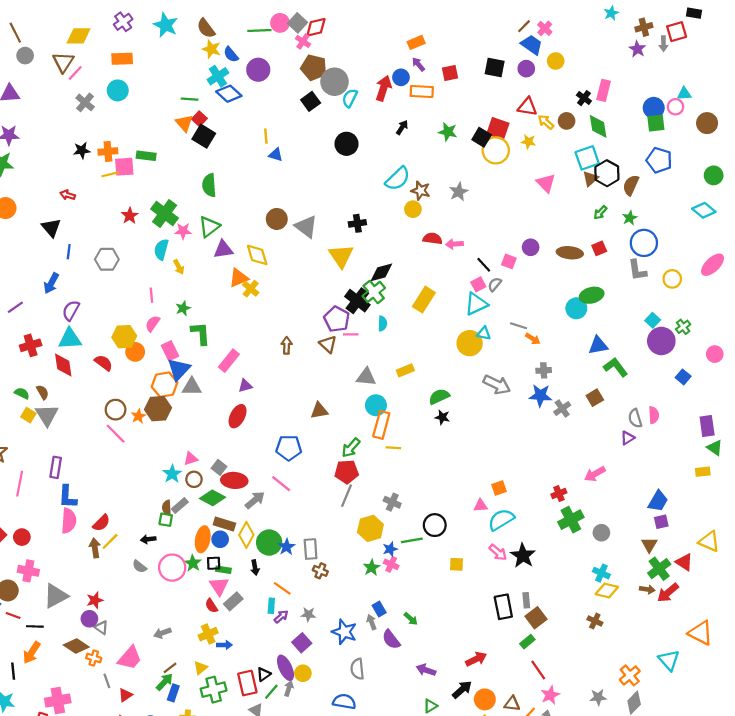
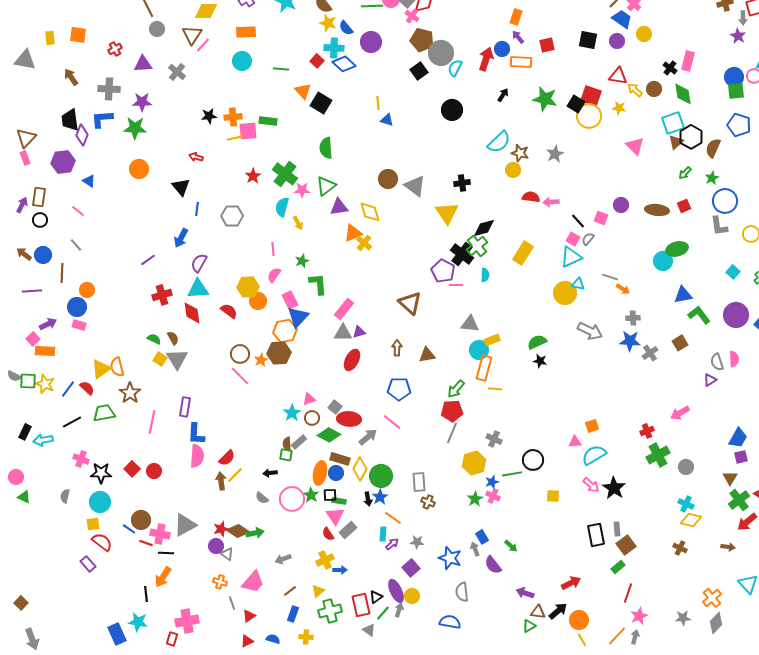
orange rectangle: (416, 42) -> (516, 17), turned -49
purple star: (637, 49) -> (738, 36), moved
cyan cross: (218, 76) -> (334, 48), turned 36
green line: (190, 99) -> (281, 69), moved
gray cross: (85, 102) -> (177, 72), moved
red square: (199, 119) -> (317, 61), moved
green star: (448, 132) -> (545, 99), size x1.4
pink square: (478, 284) -> (573, 239), turned -32
purple circle: (661, 341) -> (736, 315), moved
brown triangle: (328, 344) -> (410, 303), moved, size x1.4
brown arrow: (287, 345) -> (397, 348), moved
yellow rectangle: (405, 370) -> (492, 340), moved
gray triangle: (192, 387) -> (343, 333), moved
blue star: (287, 547) -> (380, 497), moved
pink cross: (28, 571) -> (160, 534), moved
brown arrow: (647, 589) -> (728, 547), moved
brown diamond: (76, 646) -> (238, 531), moved
red line: (538, 670) -> (628, 593), turned 54
green arrow: (165, 682) -> (255, 533), moved, turned 36
brown triangle: (512, 704) -> (538, 612), moved

